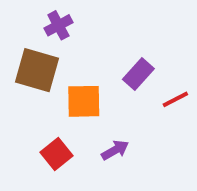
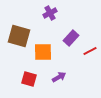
purple cross: (58, 25) -> (50, 13), moved
red square: (57, 154) -> (29, 79), turned -35

